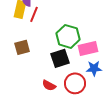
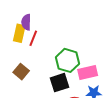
brown square: (22, 47) -> (21, 72), turned -35

